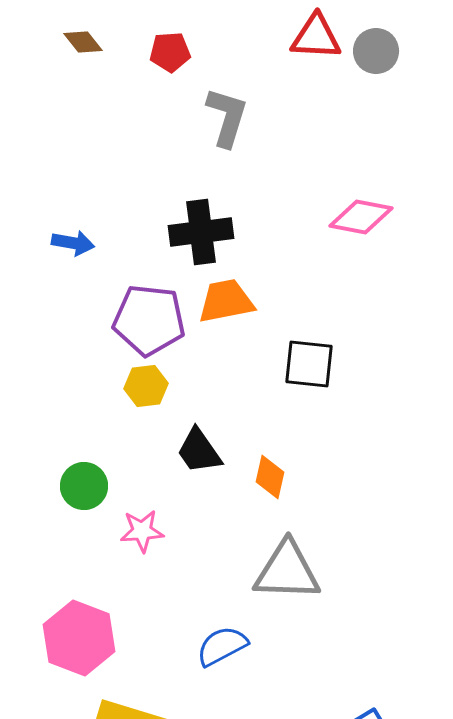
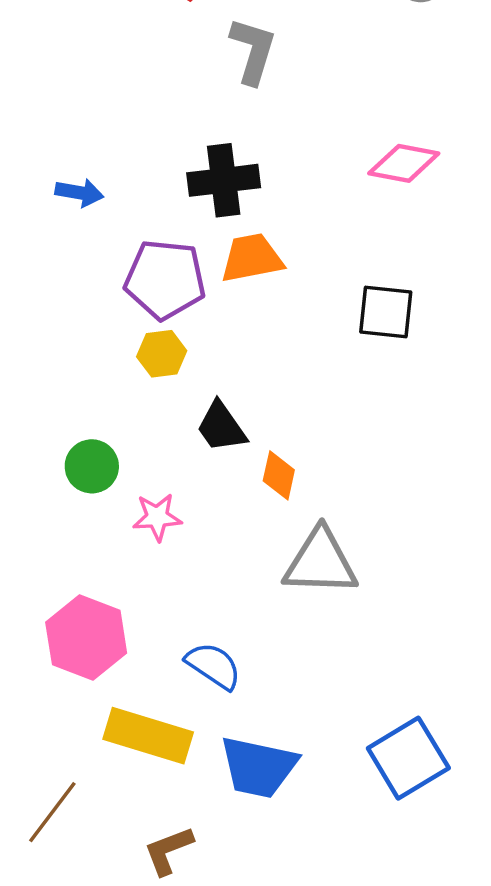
black square: (309, 364) -> (386, 312), moved
orange diamond: (270, 477) -> (279, 475), moved
blue semicircle: (222, 646) -> (213, 666), moved, turned 62

